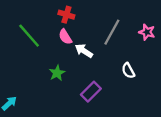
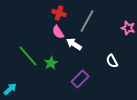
gray line: (112, 32) -> (87, 21), moved
green line: (29, 36) -> (28, 56), moved

